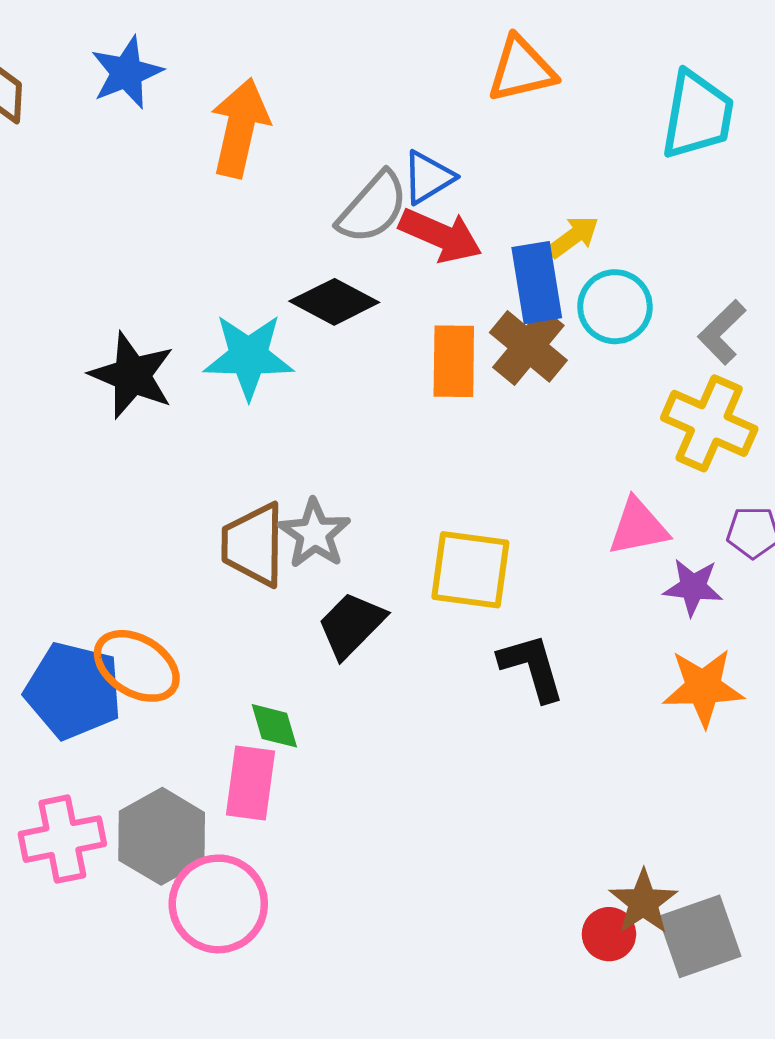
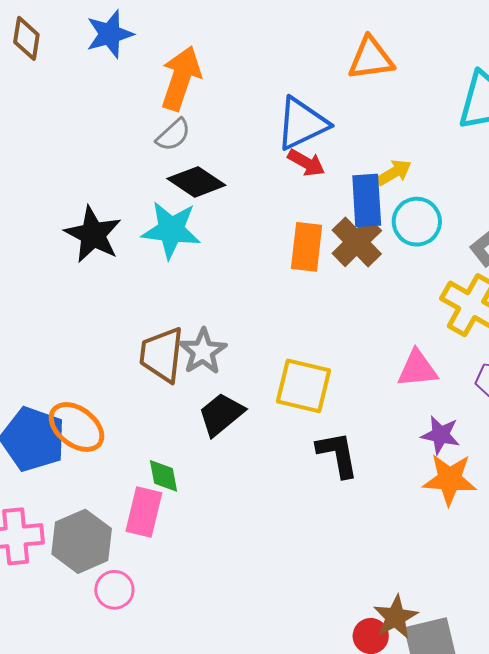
blue triangle: (428, 177) -> (302, 124), size x1.5
gray semicircle: (373, 208) -> (173, 135), moved, size x0.7
red arrow: (441, 235) -> (306, 163), size x0.7
black diamond: (334, 302) -> (196, 182), moved
purple star: (693, 587) -> (441, 435), moved
pink circle: (218, 904) -> (114, 590), size x0.6

